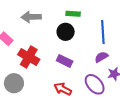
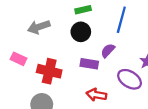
blue line: (103, 32) -> (121, 20), turned 35
purple semicircle: (101, 57) -> (108, 51), moved

